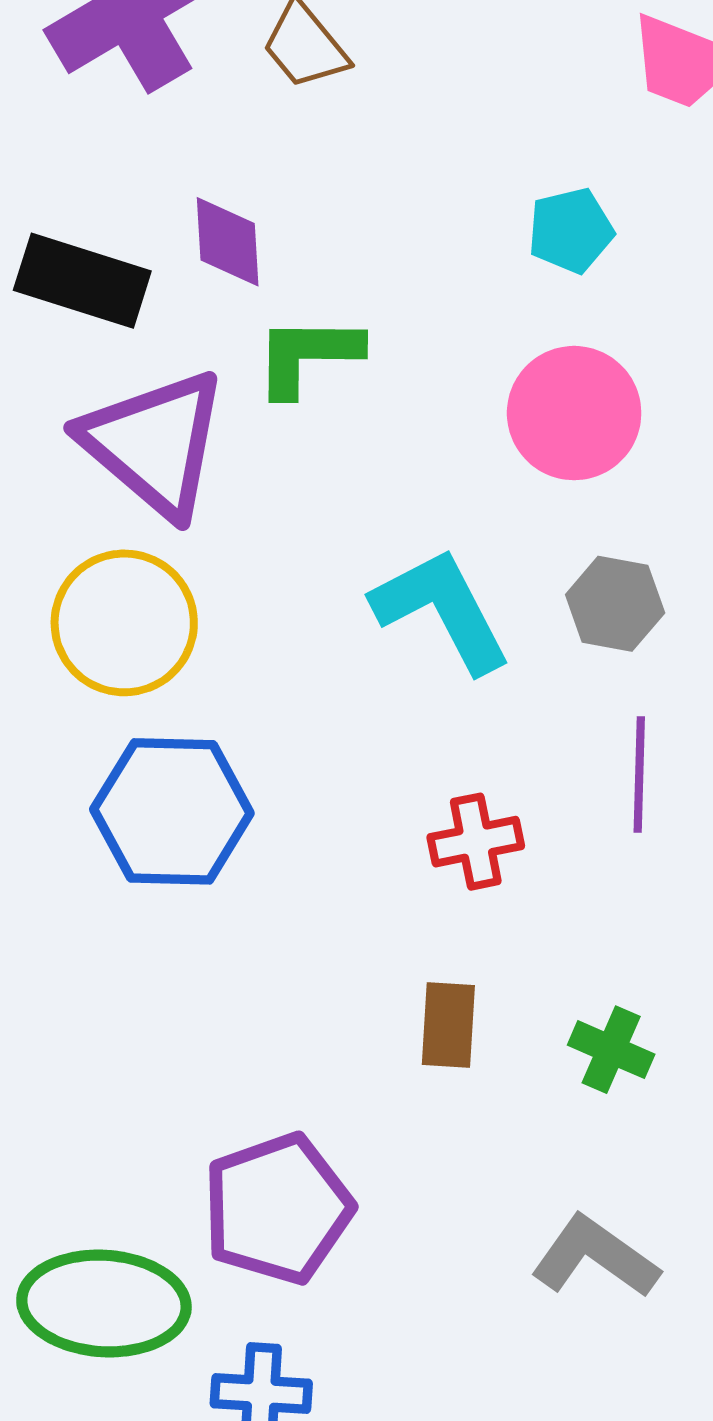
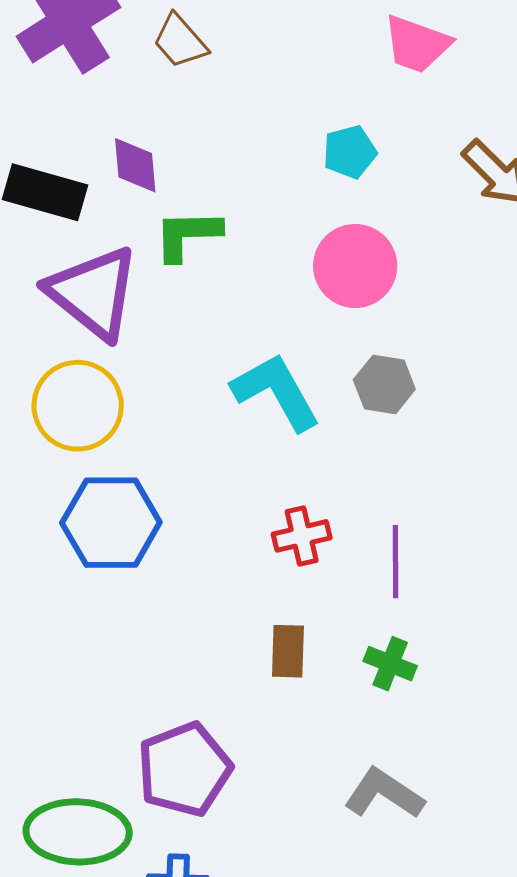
purple line: (639, 775) -> (396, 562), moved

